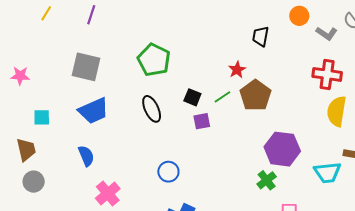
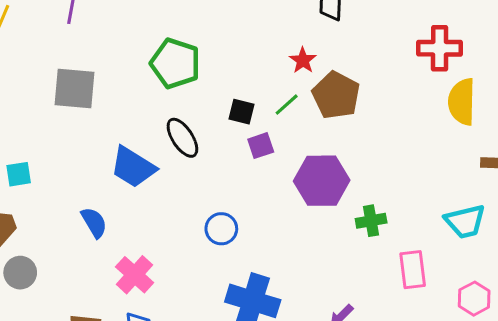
blue trapezoid: (94, 111) -> (133, 167), moved, turned 64
purple hexagon: (282, 149) -> (322, 181), moved
cyan trapezoid: (327, 172) -> (465, 221), moved
green cross: (267, 180) -> (371, 221), turned 36

